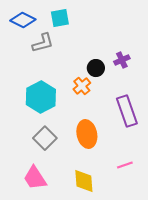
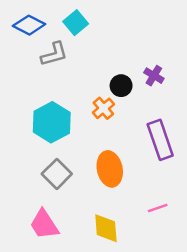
cyan square: (60, 18) -> (76, 23), turned -30
purple cross: (122, 60) -> (154, 76), turned -35

